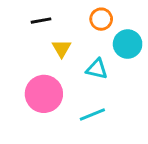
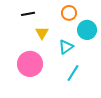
cyan triangle: (97, 69) -> (66, 47), turned -49
cyan line: (92, 114) -> (73, 73), moved, turned -36

